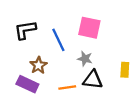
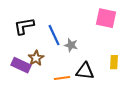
pink square: (89, 28) -> (106, 18), moved
gray star: (85, 59) -> (71, 45), moved
purple rectangle: (27, 84) -> (21, 65), moved

